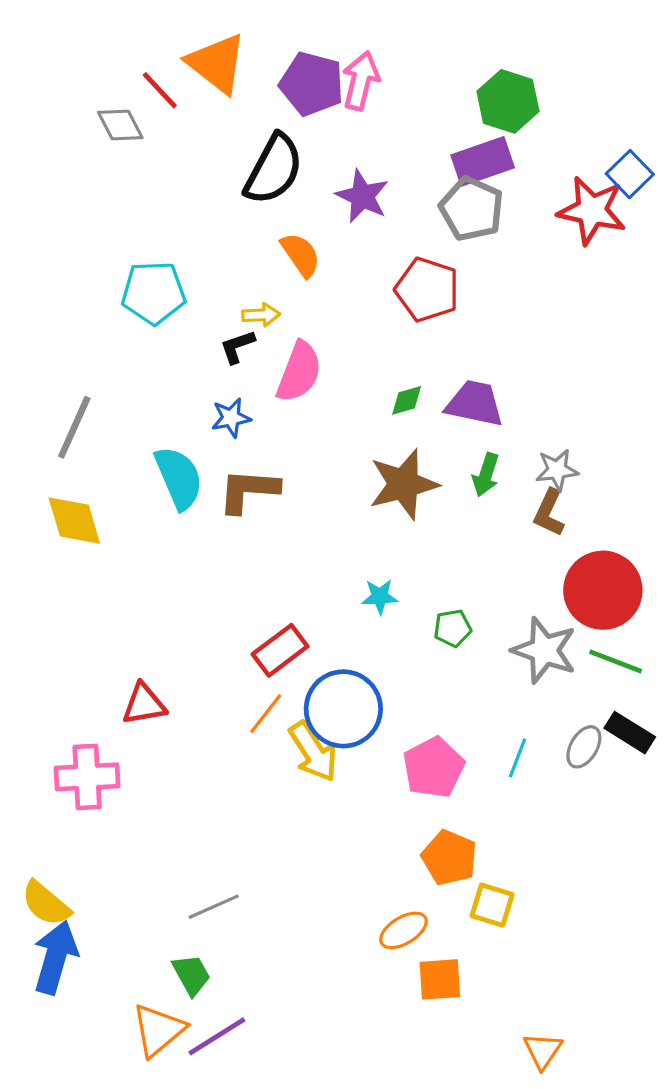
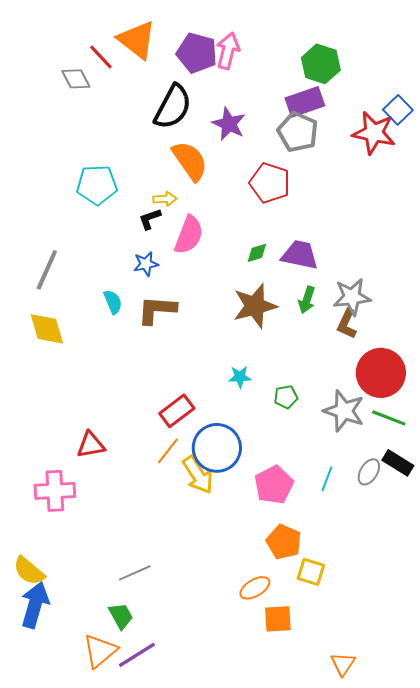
orange semicircle: (301, 255) -> (190, 161), size x1.4
gray star: (557, 470) -> (352, 297), size x1.4
cyan semicircle: (179, 478) -> (113, 302), size x0.6

